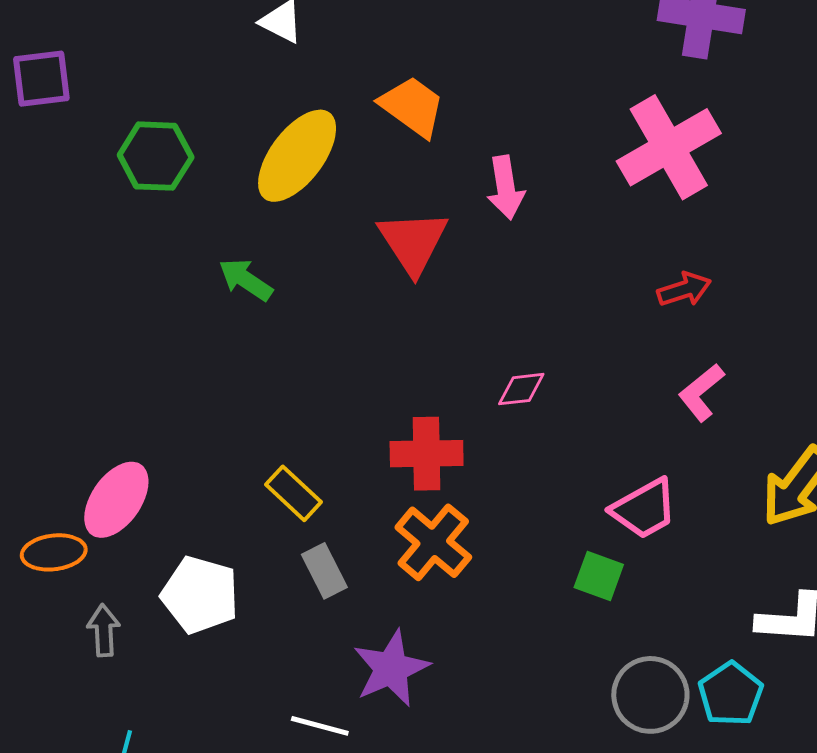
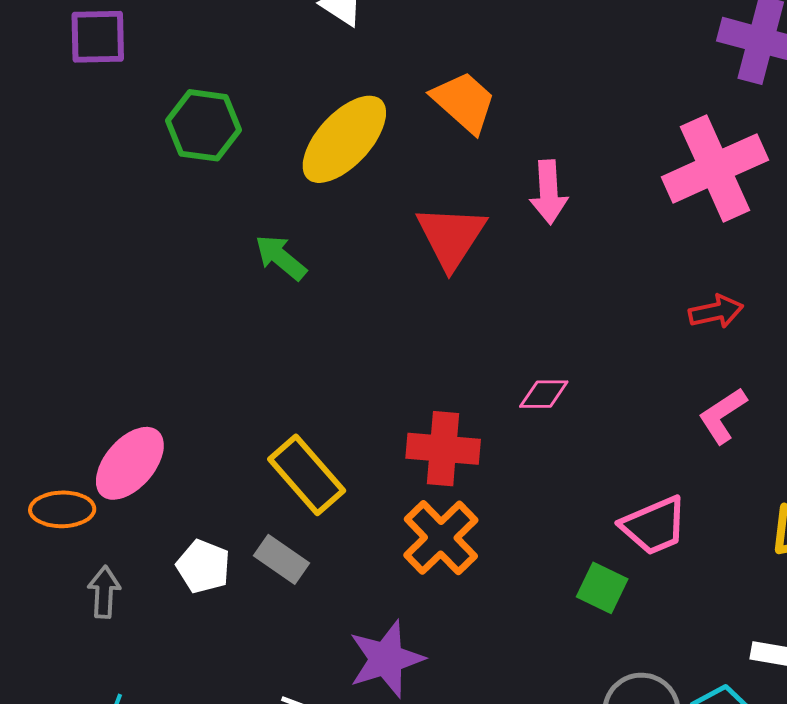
yellow rectangle: (293, 493) -> (307, 475), size x1.4
gray rectangle: (324, 571) -> (282, 559), moved, turned -34
white pentagon: (200, 595) -> (203, 566), size x0.7

